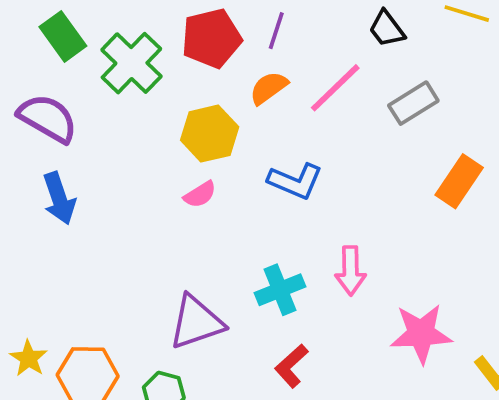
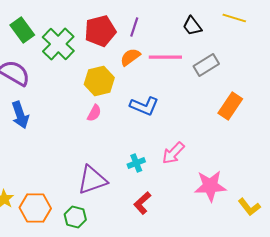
pink line: (335, 88) -> (165, 57), turned 44
pink semicircle: (200, 195) -> (94, 113), turned -30
pink arrow: (351, 271) -> (173, 153), turned 45
cyan cross: (280, 290) -> (136, 163), size x0.7

